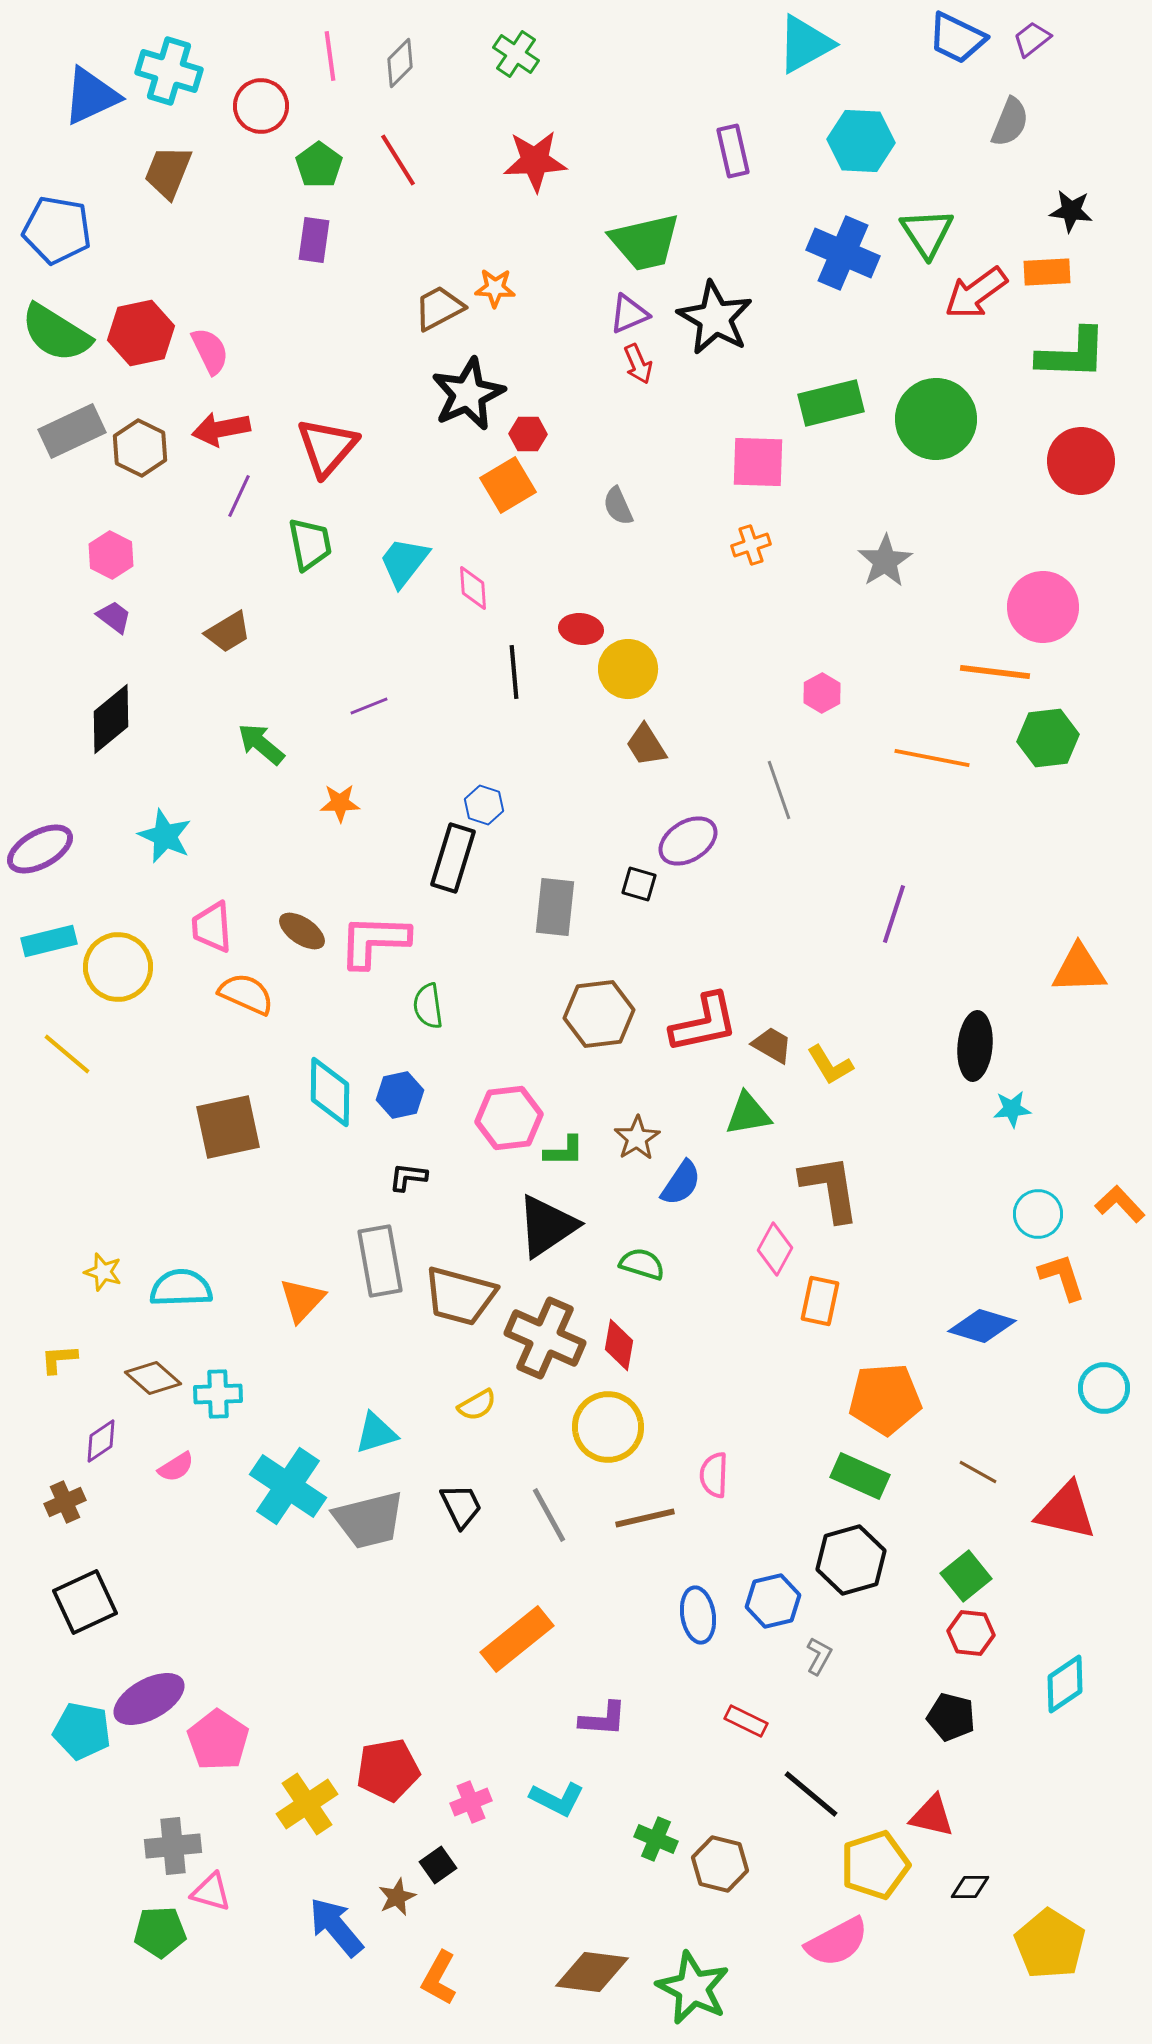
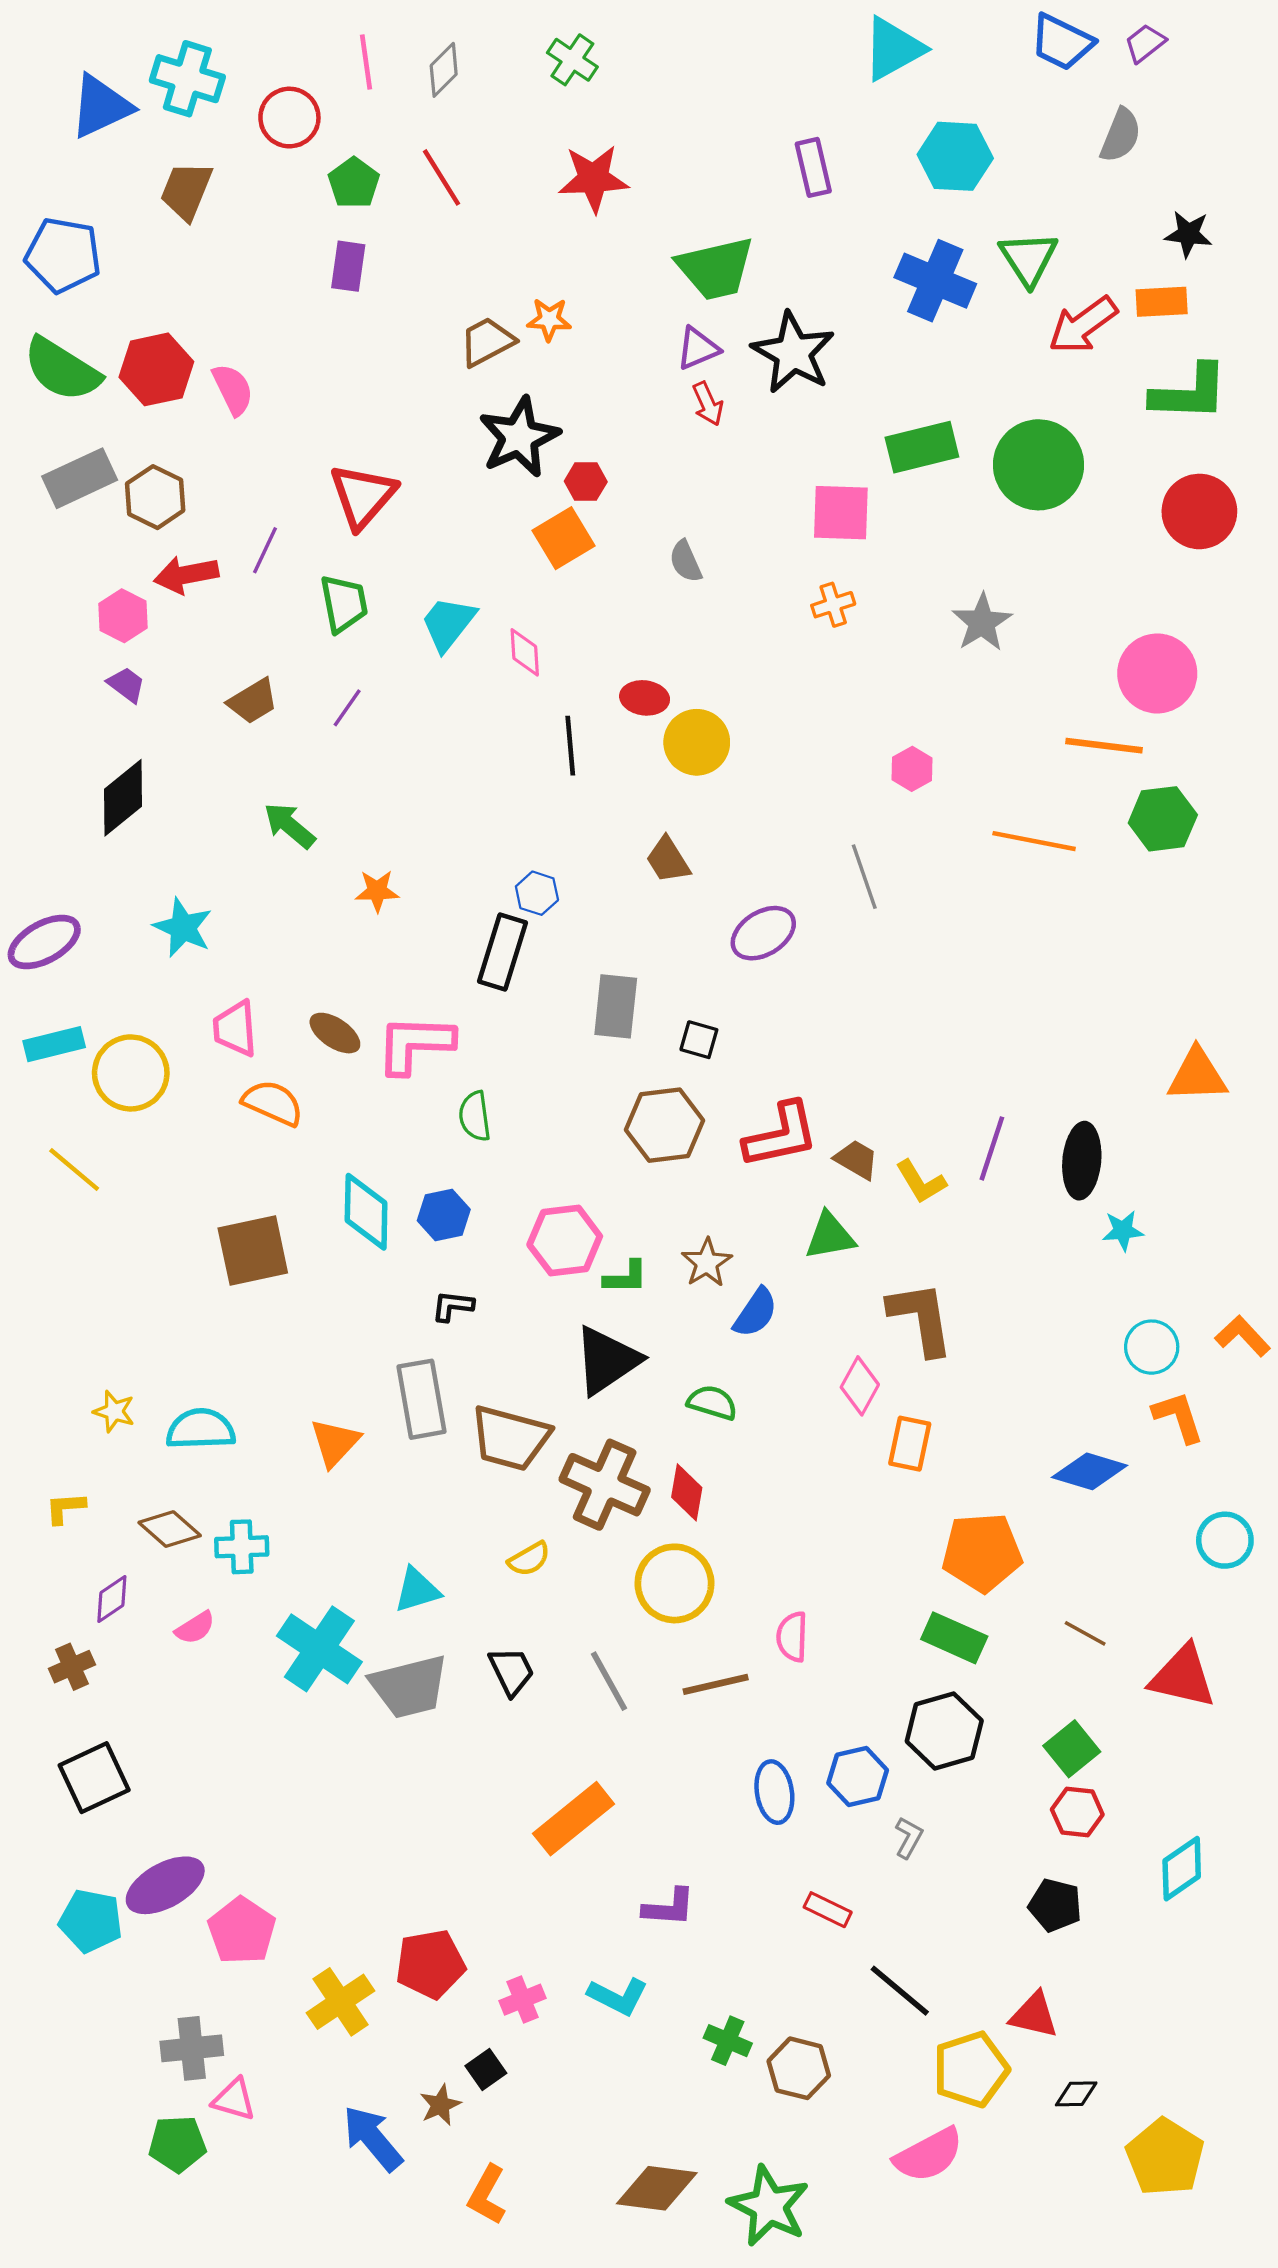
red arrow: (221, 429) -> (186, 575), moved
purple line: (369, 706) -> (347, 708), moved, turned -33
brown trapezoid: (646, 745) -> (668, 860), moved
black square: (639, 884) -> (699, 1040), moved
purple line: (894, 914) -> (992, 1148), moved

